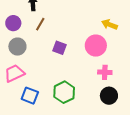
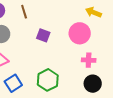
brown line: (40, 24) -> (24, 12), turned -48
blue square: (30, 96) -> (13, 83), turned 36

